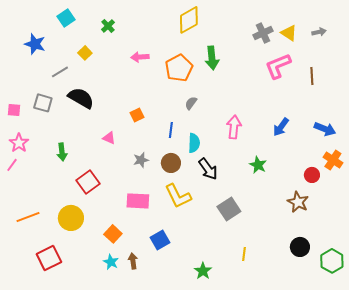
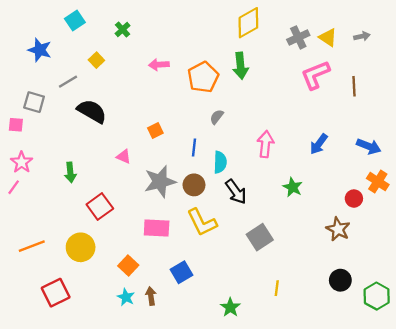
yellow diamond: (189, 20) -> (248, 23), moved
gray square: (43, 103) -> (34, 102), moved
gray star: (141, 160) -> (160, 182), size x1.8

